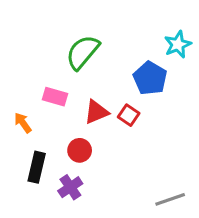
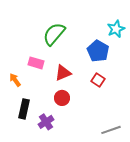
red square: (129, 115) -> (98, 80), moved
red circle: (80, 150) -> (62, 98), moved

